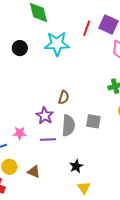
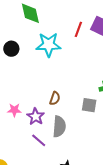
gray square: (93, 121) -> (89, 105), moved
pink star: (20, 133) -> (14, 110), moved
purple line: (48, 140) -> (39, 140), turned 42

